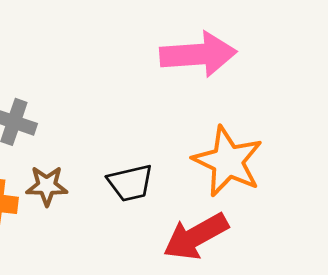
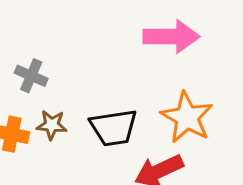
black trapezoid: (130, 183) -> (114, 128), size x1.4

